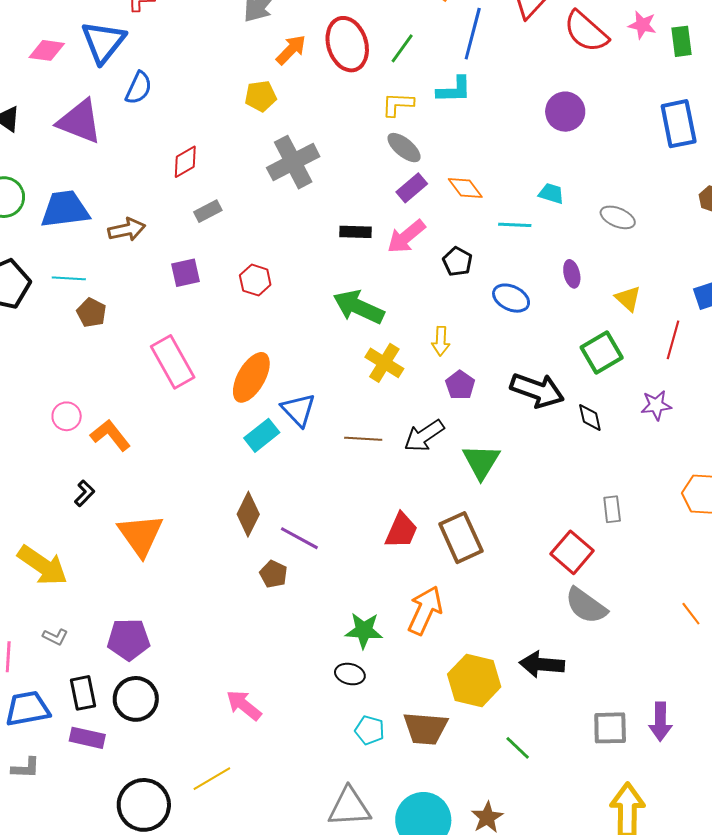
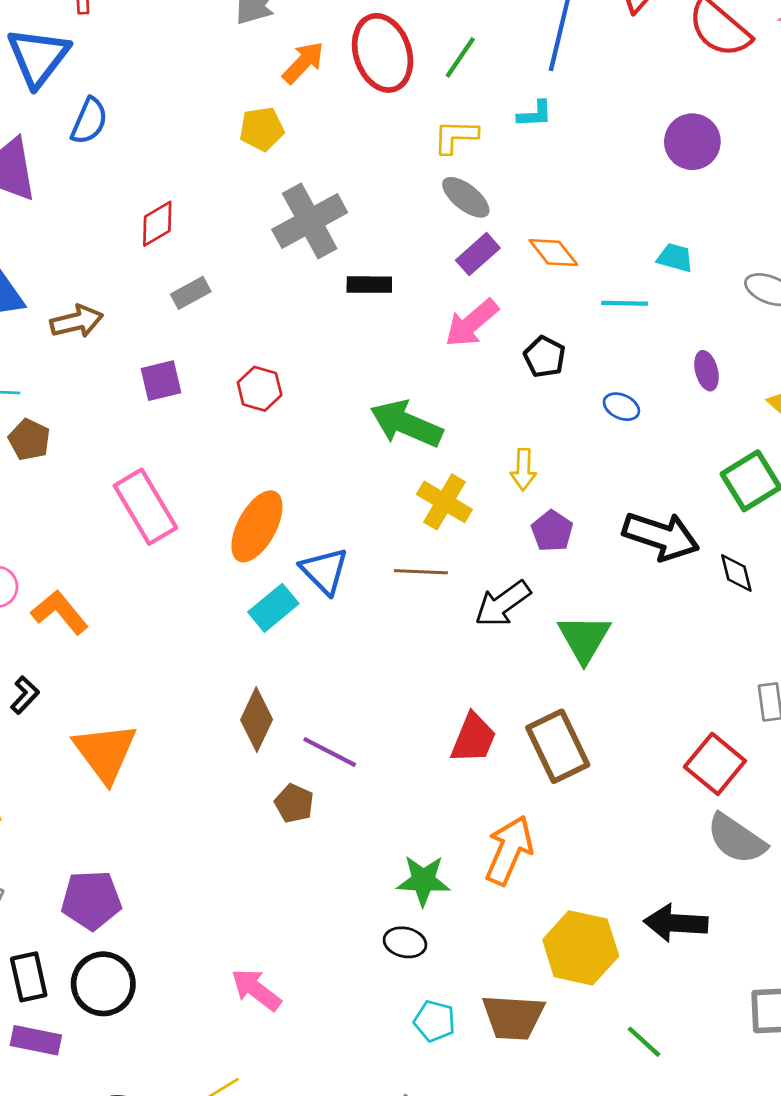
cyan L-shape: (454, 90) -> (535, 114), size x0.7
black rectangle: (355, 232) -> (369, 285), moved
blue ellipse: (511, 298) -> (621, 407), size x0.7
brown line: (363, 439) -> (421, 572), moved

